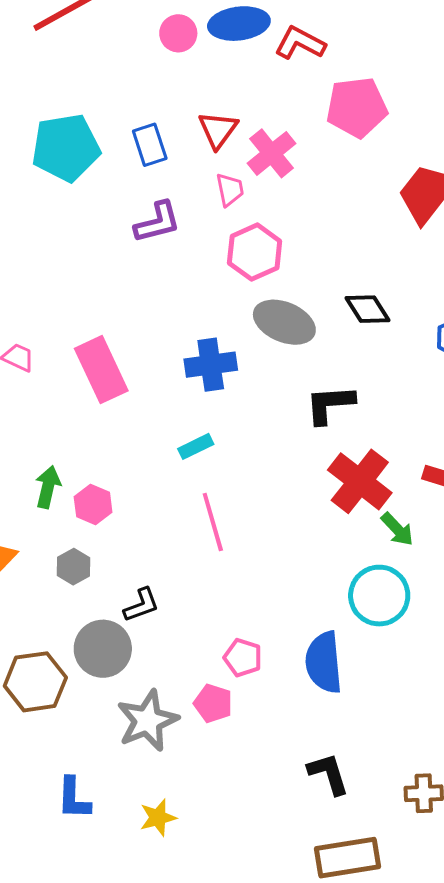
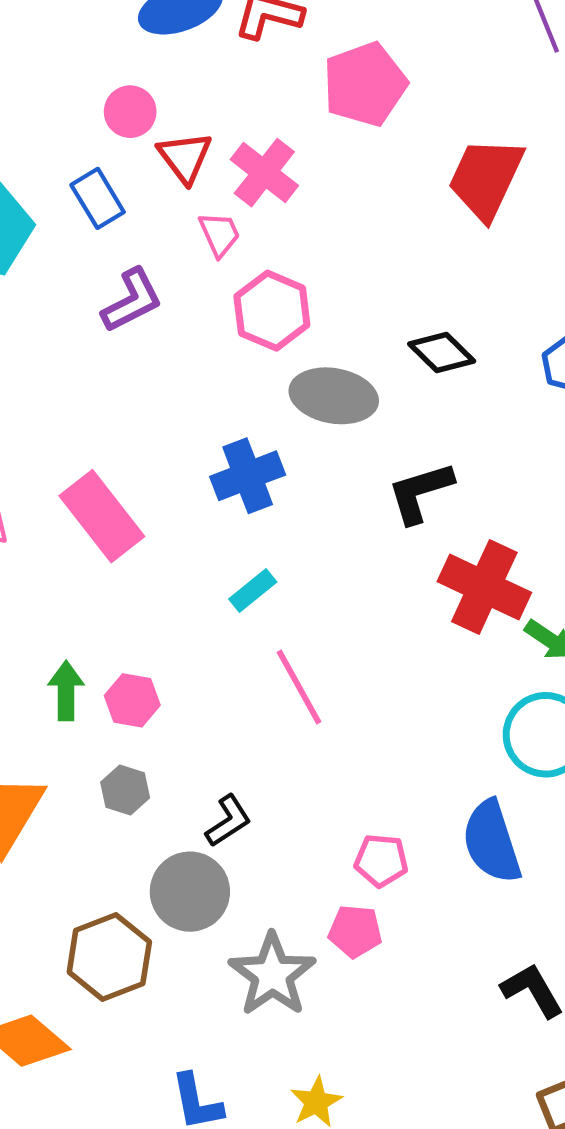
pink circle: (178, 33) -> (130, 112), moved

